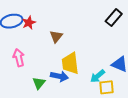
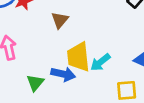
cyan arrow: (98, 76) -> (100, 62), moved

